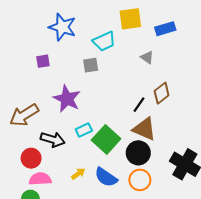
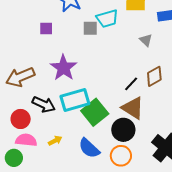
gray square: (91, 65) -> (90, 28), moved
cyan rectangle: (84, 130) -> (75, 100), size x1.8
yellow arrow: (78, 174) -> (55, 141), moved

